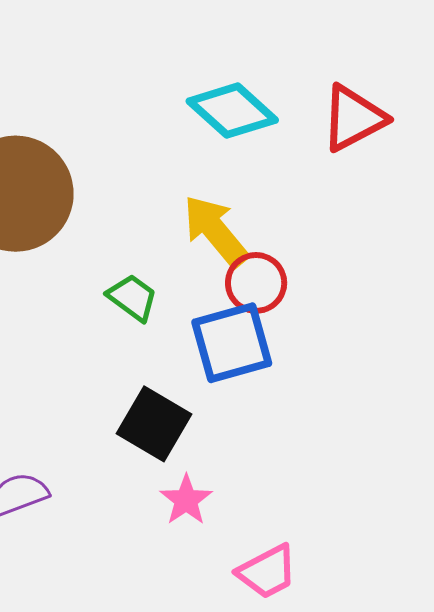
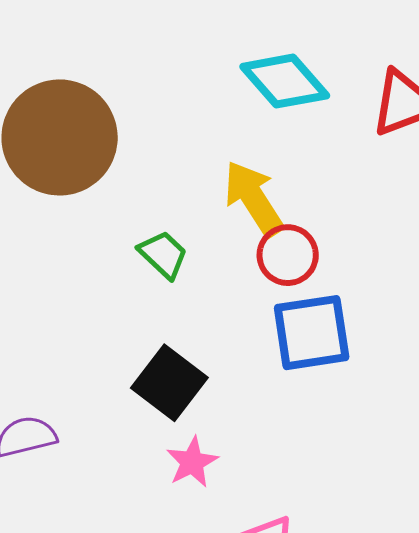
blue square: (232, 343) -> (312, 333), moved

